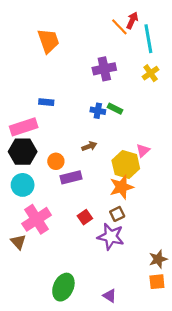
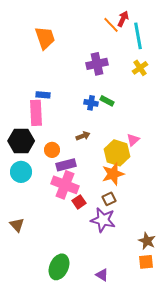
pink rectangle: (24, 127) -> (36, 113), moved, turned -75
pink cross: (37, 219) -> (65, 185), moved, turned -36
brown star: (158, 259) -> (147, 241), turned -30

